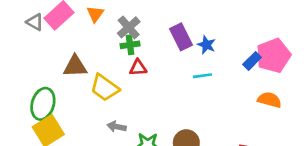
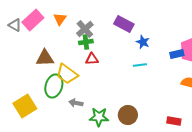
purple rectangle: (181, 37) -> (124, 24), moved, turned -36
blue rectangle: (252, 61) -> (177, 54), turned 32
green ellipse: (43, 104) -> (54, 86), moved

